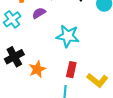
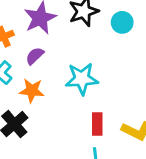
orange star: (37, 69) -> (32, 91), moved, turned -30

